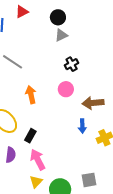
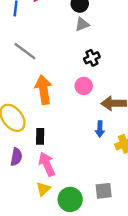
orange arrow: (31, 95) -> (44, 90), size x1.4
black rectangle: (30, 136) -> (40, 136), turned -32

